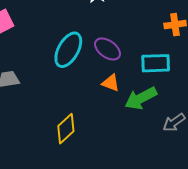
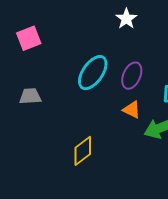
purple ellipse: (107, 49) -> (132, 76), turned 72

